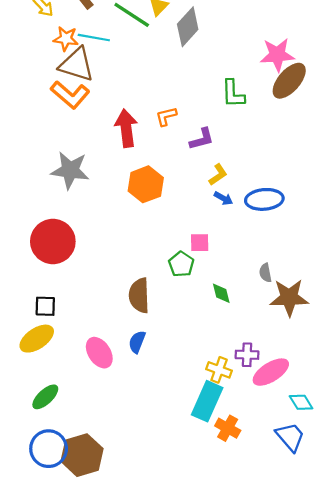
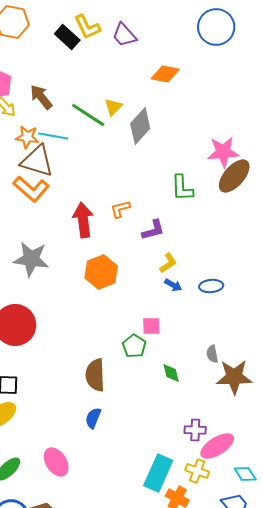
blue ellipse: (264, 199) -> (211, 286), size x0.7
pink ellipse: (99, 353) -> (56, 462), moved
yellow cross: (219, 370) -> (197, 471), moved

